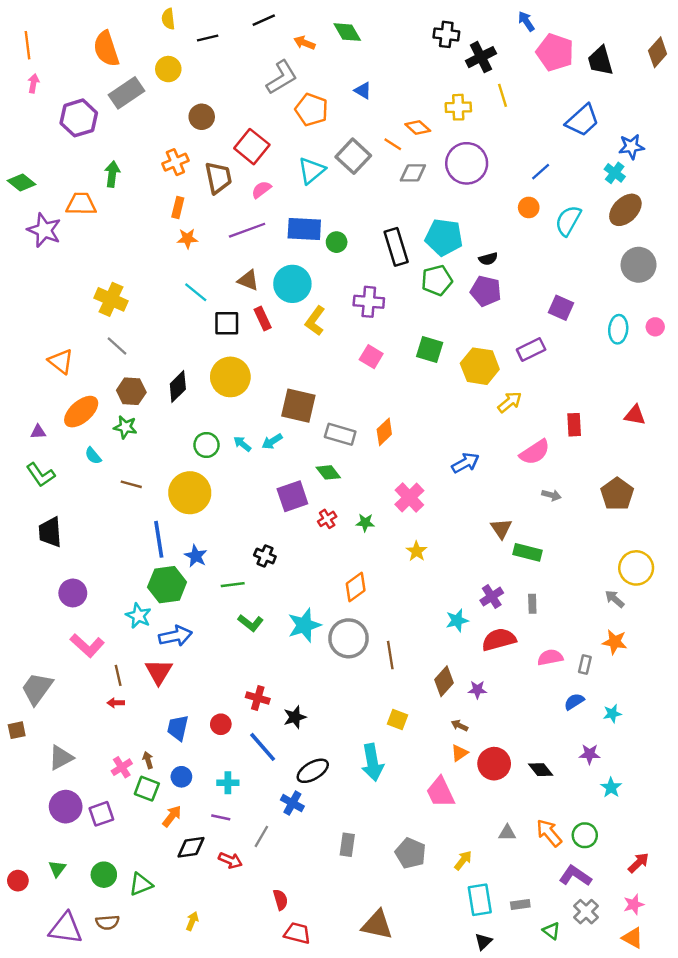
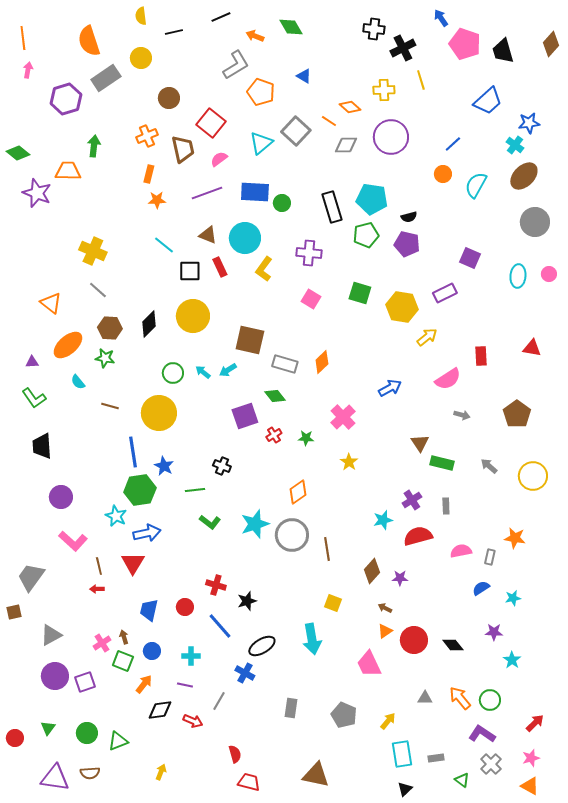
gray arrow: (615, 599) -> (489, 466), moved

